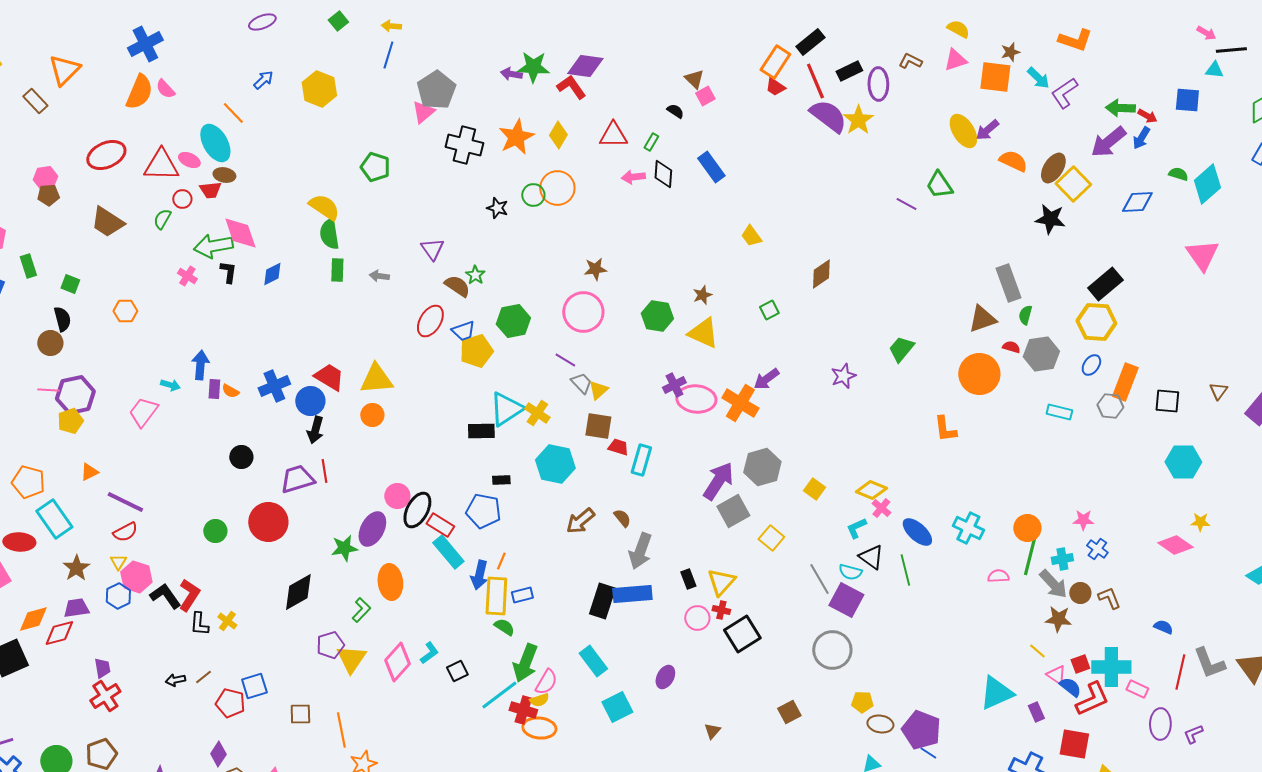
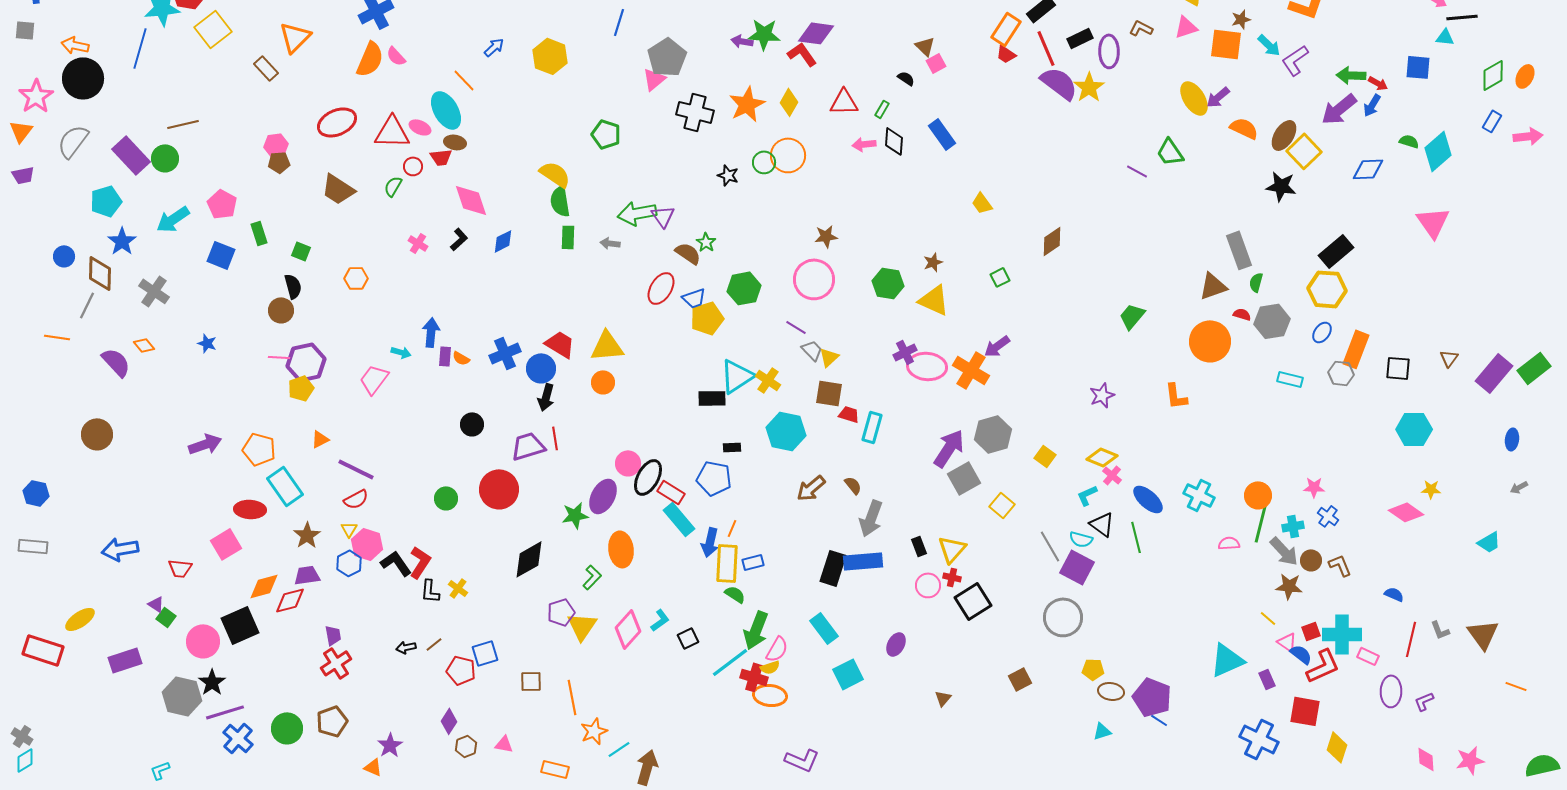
green arrow: (213, 246) -> (637, 213), moved
black L-shape: (228, 272) -> (459, 239), turned 40
purple star: (843, 376) -> (1102, 395), moved
gray L-shape: (1209, 663) -> (1440, 630), size x0.6

